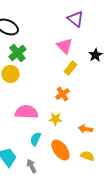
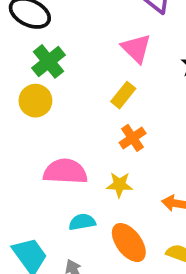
yellow rectangle: (70, 68) -> (123, 95), moved
cyan semicircle: (35, 139) -> (82, 222), turned 56

